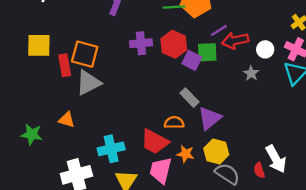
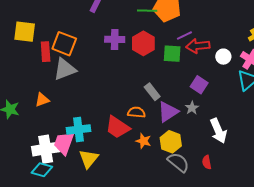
purple square: (192, 60) -> (199, 85), moved
gray star: (251, 73) -> (192, 108), moved
orange triangle: (67, 120) -> (42, 100), turned -42
white arrow: (276, 159) -> (218, 131), moved
pink trapezoid: (161, 170) -> (64, 143), moved

